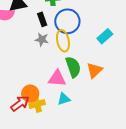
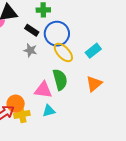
black rectangle: (42, 19) -> (32, 30), turned -40
yellow ellipse: (63, 41) -> (63, 52), moved, turned -35
orange triangle: (95, 70) -> (94, 84), moved

